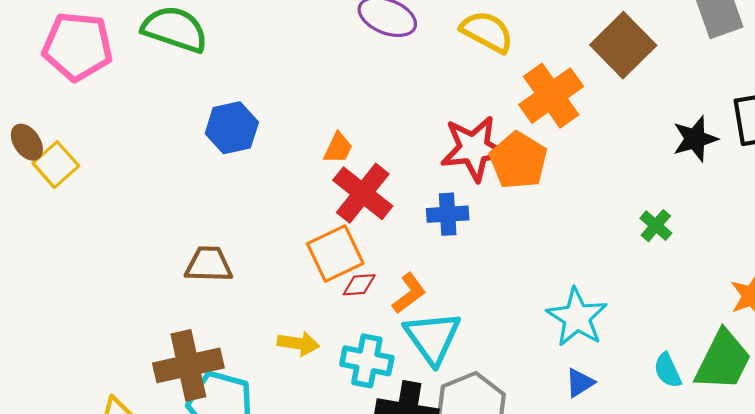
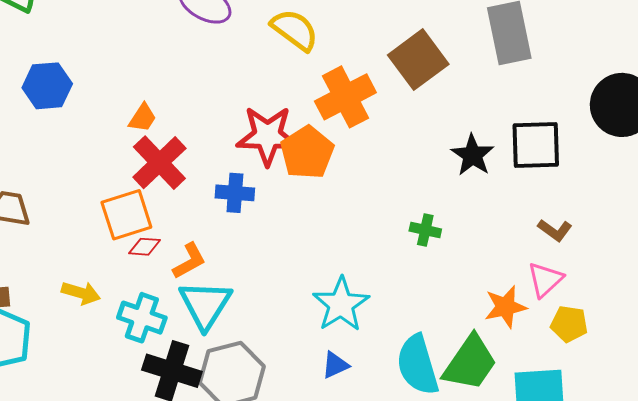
black star: (695, 139) -> (473, 155), turned -30
green cross: (656, 226) -> (425, 230), turned -36
cyan semicircle: (668, 370) -> (418, 365), size x1.8

